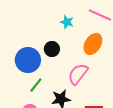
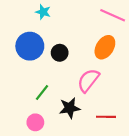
cyan star: (67, 22) -> (43, 12), moved
blue circle: (28, 60) -> (30, 46), moved

